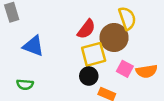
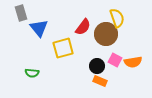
blue triangle: (33, 46) -> (39, 28), moved, turned 30
yellow square: (94, 54) -> (63, 48), moved
black circle: (89, 76) -> (97, 66), moved

